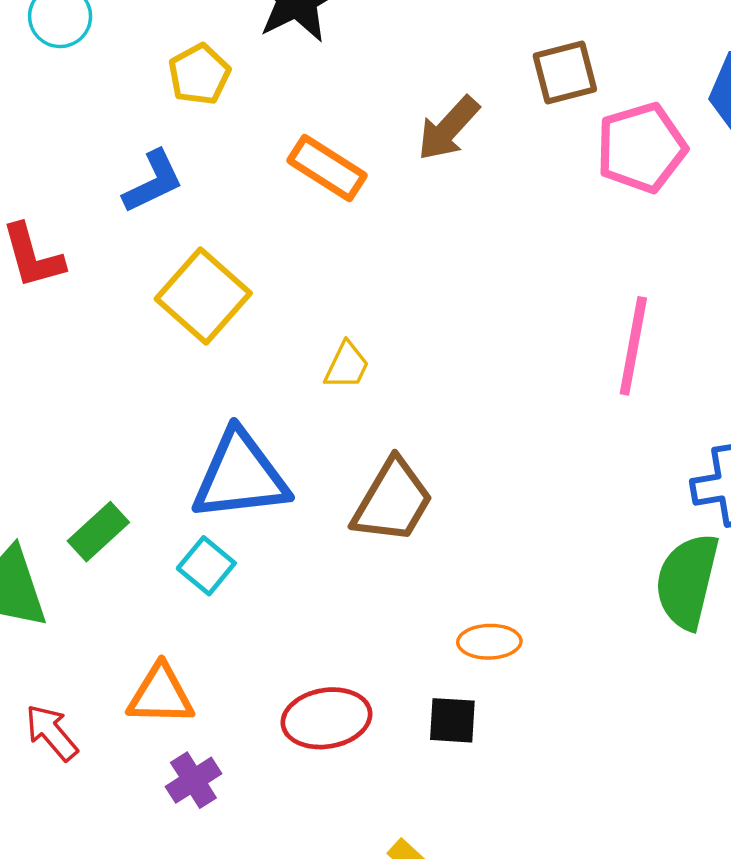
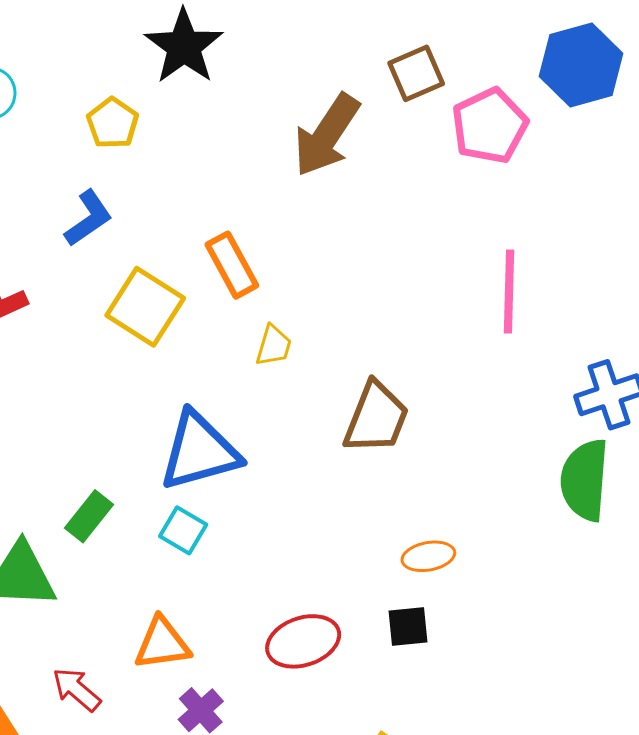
brown arrow: (448, 128) -> (327, 135), size x1.4
orange rectangle: (327, 168) -> (232, 265), moved, turned 38
brown trapezoid: (393, 501) -> (376, 418), moved

